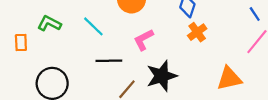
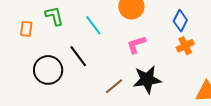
green L-shape: (49, 23) -> (54, 16), turned 40
black line: (109, 61) -> (78, 56), moved, turned 45

